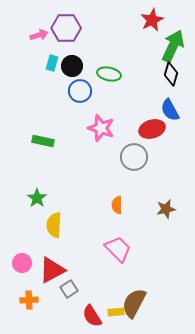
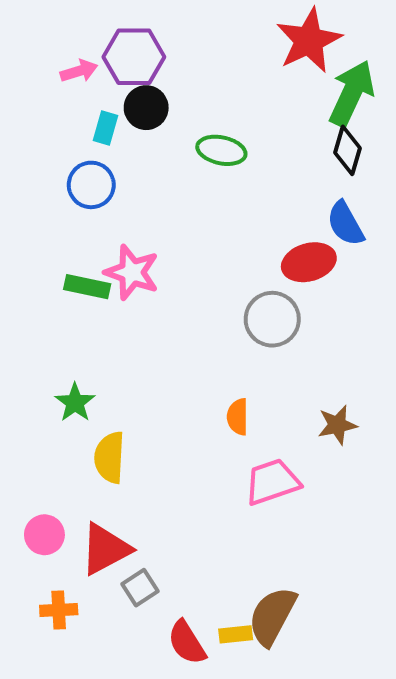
red star: (152, 20) -> (309, 41), size x1.4
black circle: (72, 66) -> (146, 108), moved
blue circle: (80, 91) -> (91, 185), moved
pink star: (101, 128) -> (132, 272), moved
pink trapezoid: (118, 249) -> (272, 482), moved, turned -64

